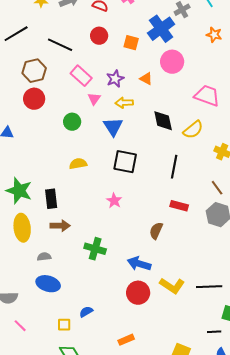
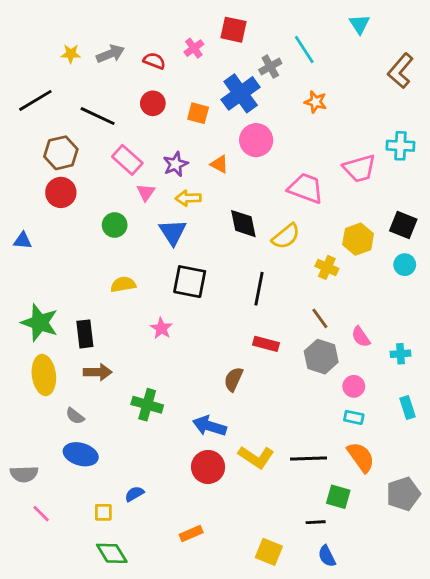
pink star: (114, 201) -> (161, 328), moved
gray semicircle: (44, 257) -> (75, 416), turned -136

